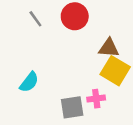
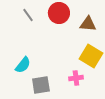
brown triangle: (109, 48) -> (88, 24), moved
gray square: (72, 107) -> (41, 85), moved

